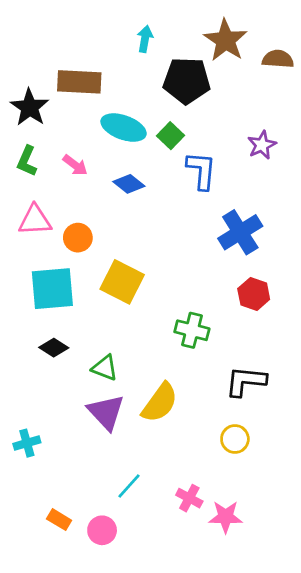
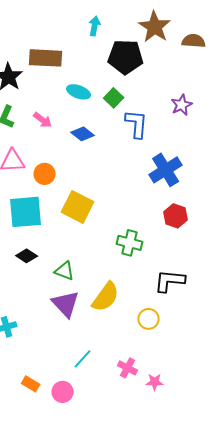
cyan ellipse: (124, 128) -> (79, 92), size x0.7
yellow circle: (235, 439) -> (149, 319), moved
pink star: (226, 517) -> (155, 382), size x0.7

